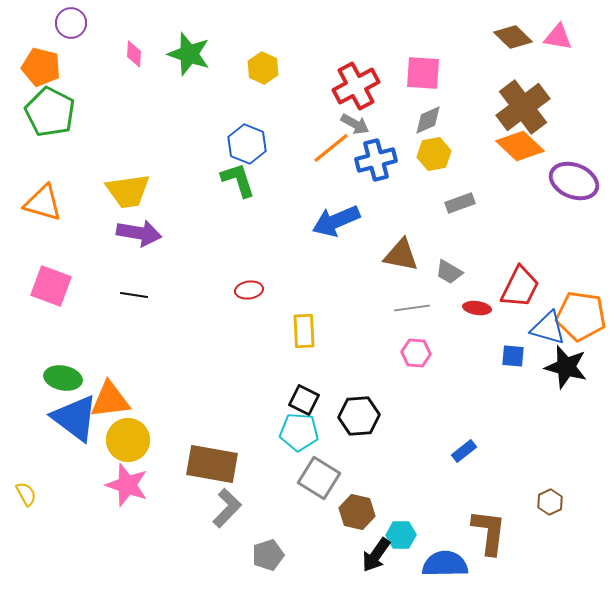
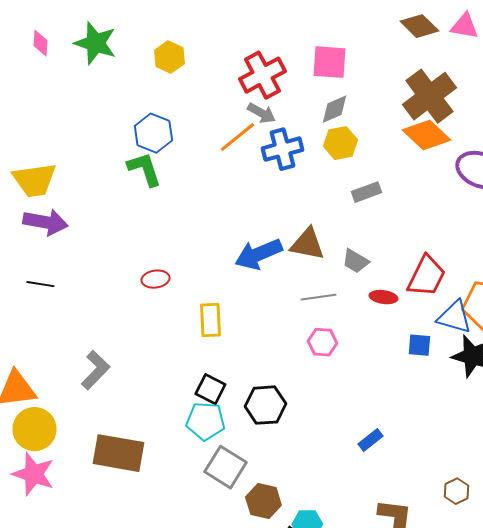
blue arrow: (336, 221) -> (258, 254), moved
gray L-shape: (227, 508) -> (95, 370), moved

